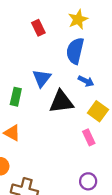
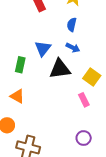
blue semicircle: (75, 51) -> (72, 25), size x0.6
blue arrow: (86, 81) -> (73, 48), moved

